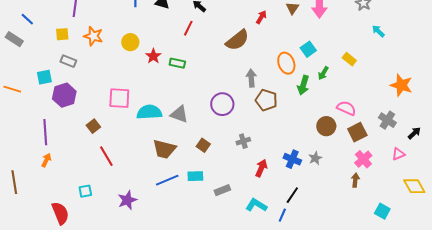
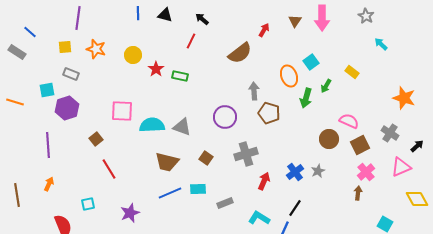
gray cross: (243, 141) -> (246, 154), size x1.6
pink triangle: (398, 154) -> (401, 167), size x1.5
blue cross: (292, 159) -> (295, 172), turned 30
orange arrow: (46, 160) -> (49, 184), moved

